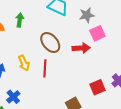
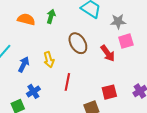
red arrow: (81, 48) -> (108, 53), turned 48
red line: (45, 68) -> (67, 82), moved
red square: (97, 87) -> (109, 92), moved

